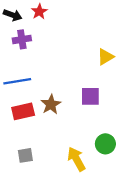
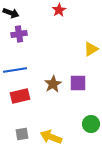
red star: (39, 12) -> (59, 10), moved
brown star: (51, 104) -> (53, 84), moved
yellow arrow: (76, 159) -> (51, 137), moved, turned -40

